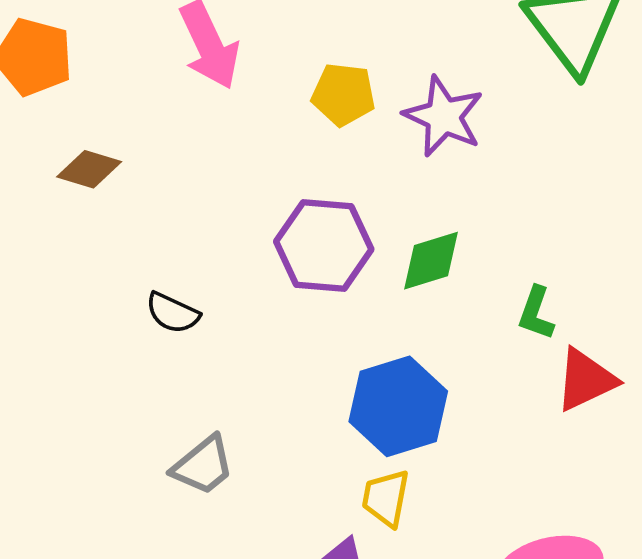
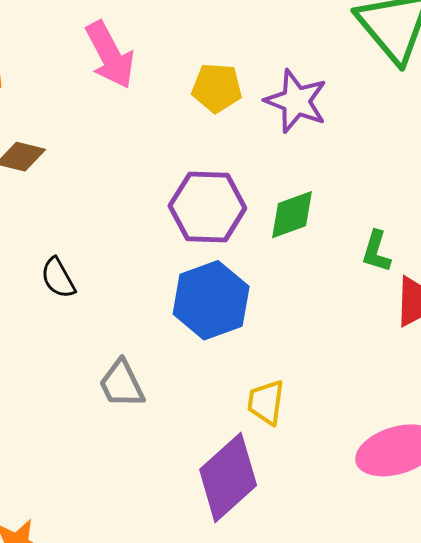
black semicircle: (173, 313) -> (58, 278), moved, turned 39
blue hexagon: (398, 406) -> (211, 300), moved
gray trapezoid: (203, 465) -> (122, 384), turned 106

